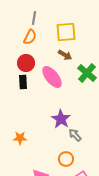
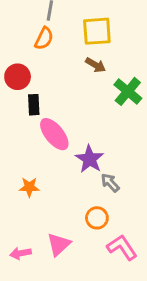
red circle: (26, 63) -> (18, 77), moved
pink ellipse: (52, 77) -> (54, 134), moved

